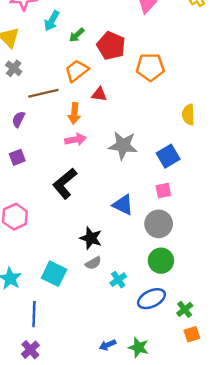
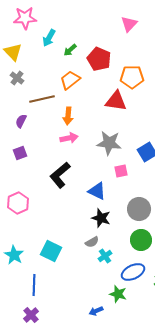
red triangle: (99, 94) -> (116, 101), moved, size x1.6
pink square: (163, 191) -> (121, 171), moved
blue triangle: (123, 205) -> (97, 191), moved
black star: (91, 238) -> (101, 218), moved
gray semicircle: (93, 263) -> (92, 242), moved
green star: (138, 347) -> (118, 294), moved

